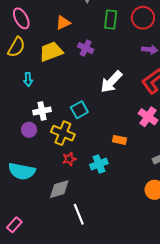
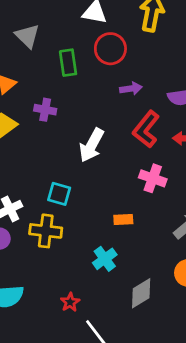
cyan square: (79, 110) -> (59, 194), turned -30
red star: (69, 159) -> (70, 302), moved
gray diamond: (59, 189) -> (141, 293), moved

